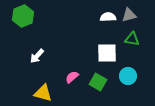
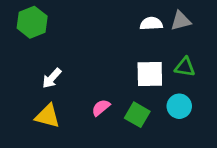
green triangle: (132, 39) -> (185, 67), moved
yellow triangle: (43, 93) -> (48, 116), moved

